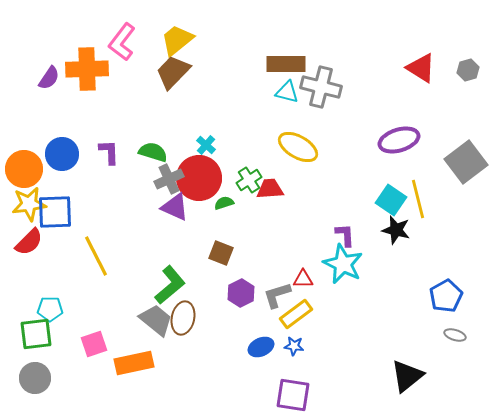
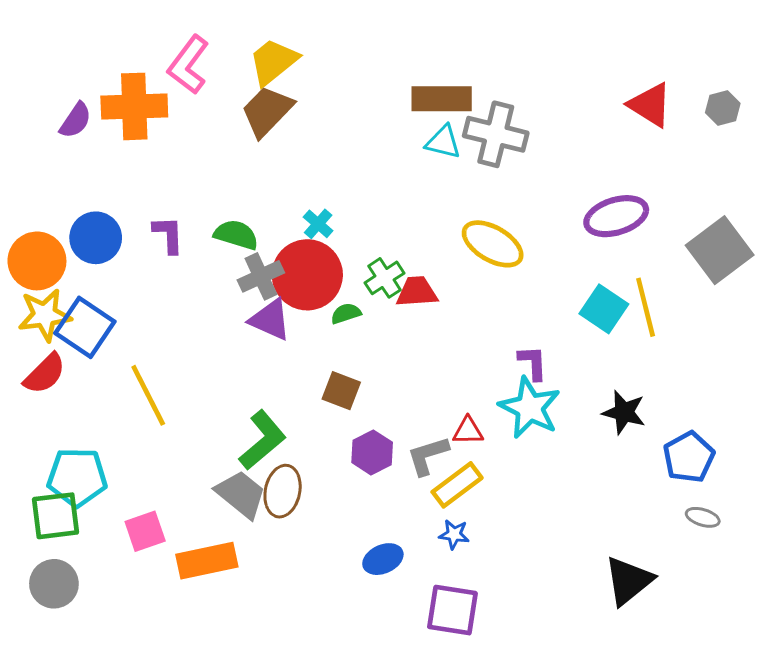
yellow ellipse: (298, 147) -> (493, 244), moved
blue square: (55, 212) -> (85, 327), turned 36
black star: (396, 230) -> (624, 412), moved
cyan pentagon: (50, 309) -> (77, 477), size x1.5
blue ellipse: (261, 347) -> (383, 559), moved

